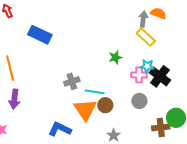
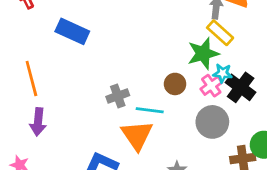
green star: (115, 57) -> (203, 54), moved, size x1.6
pink cross: (139, 75) -> (211, 86), turned -35
gray circle: (139, 101) -> (212, 122), size x1.5
brown circle: (105, 105) -> (175, 84), moved

